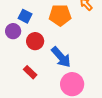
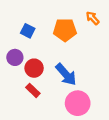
purple circle: (13, 31) -> (15, 57), moved
red circle: (35, 41) -> (34, 68), moved

